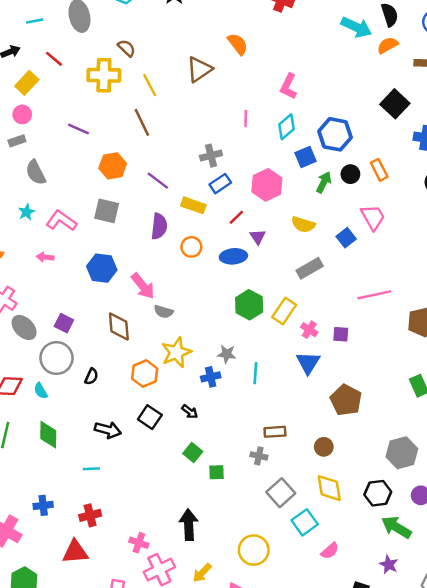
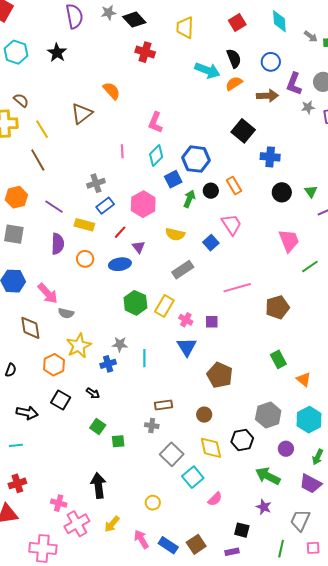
black hexagon: (378, 493) -> (242, 440), moved
yellow circle: (254, 550) -> (153, 503), size x0.6

